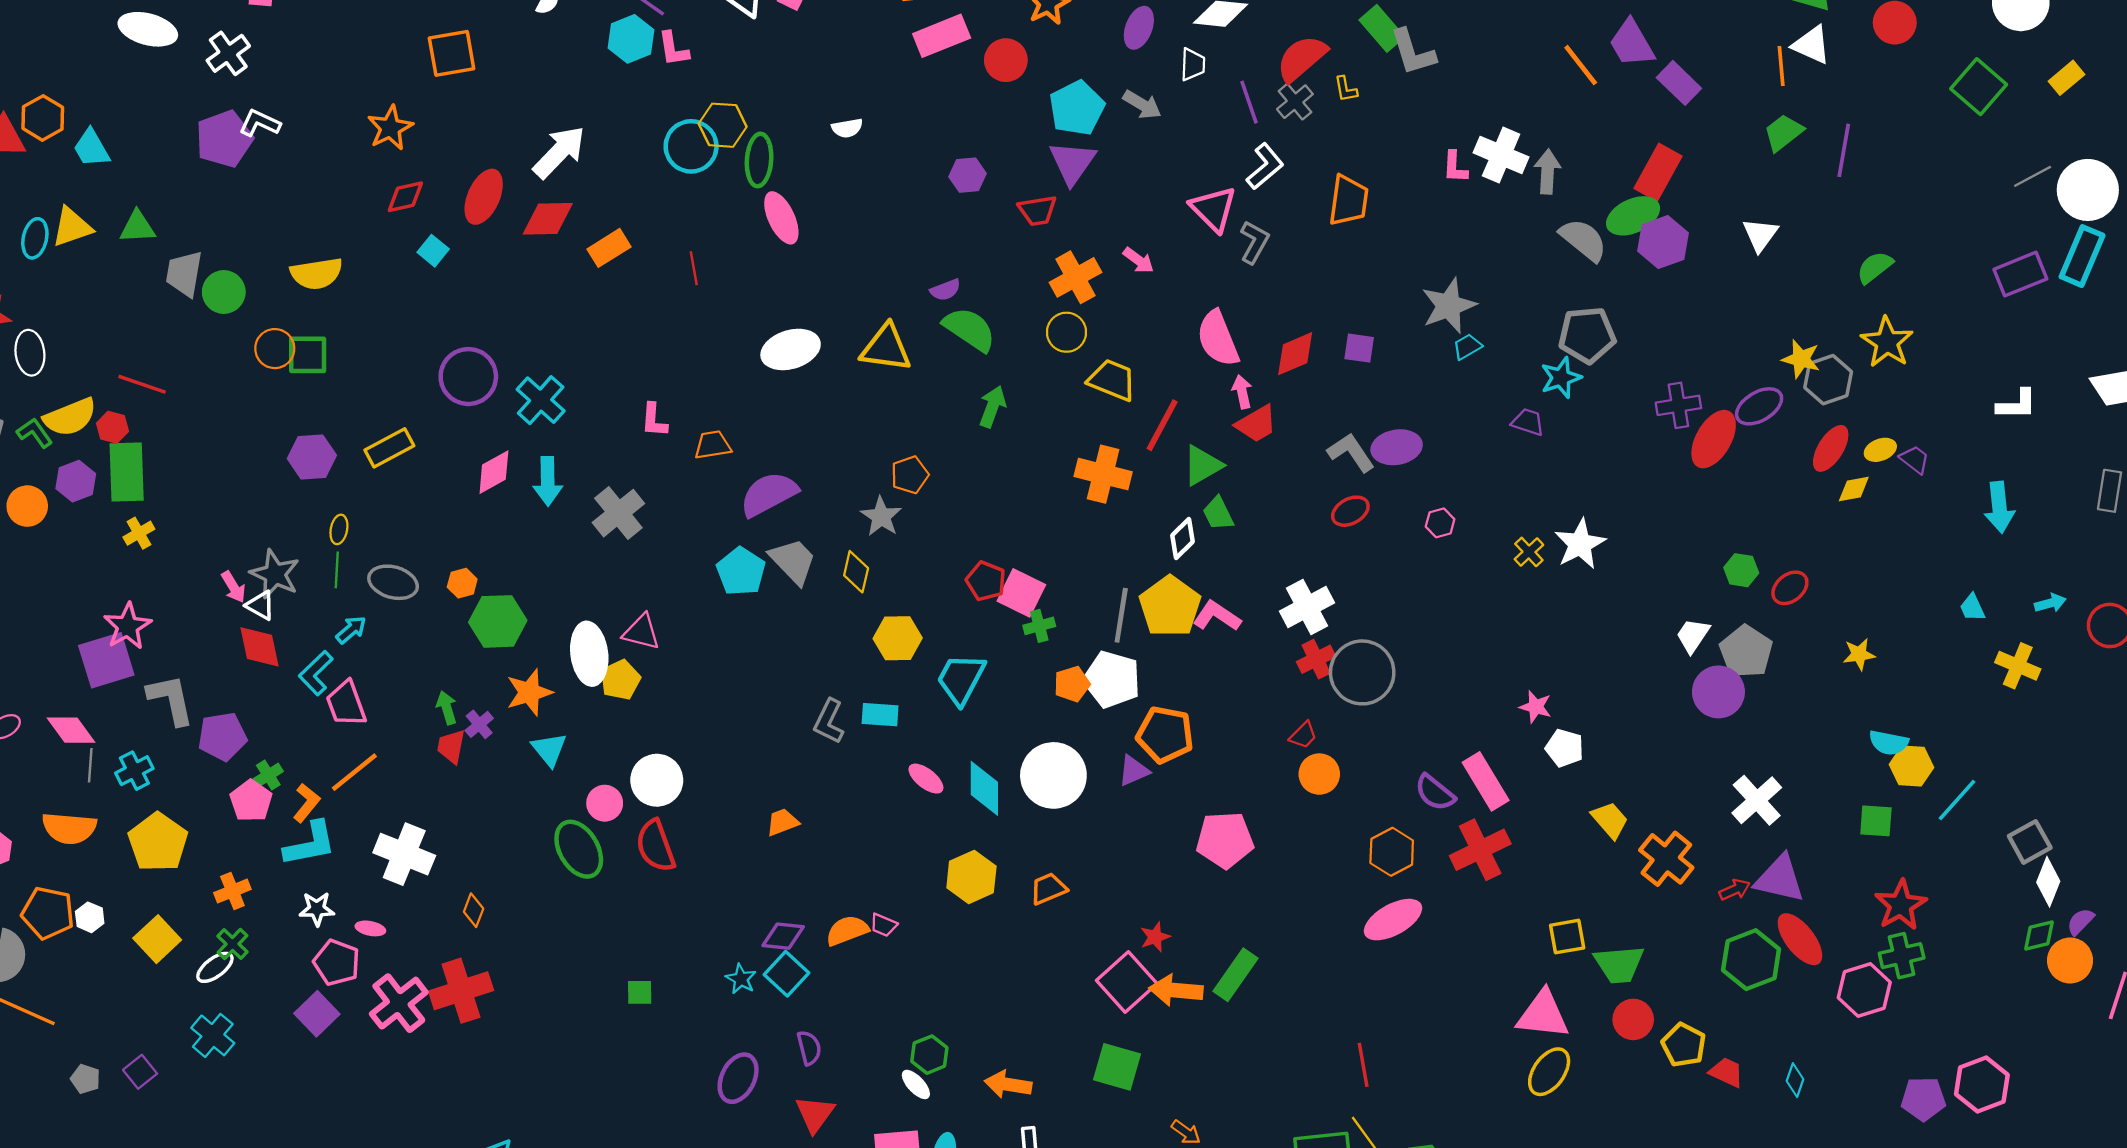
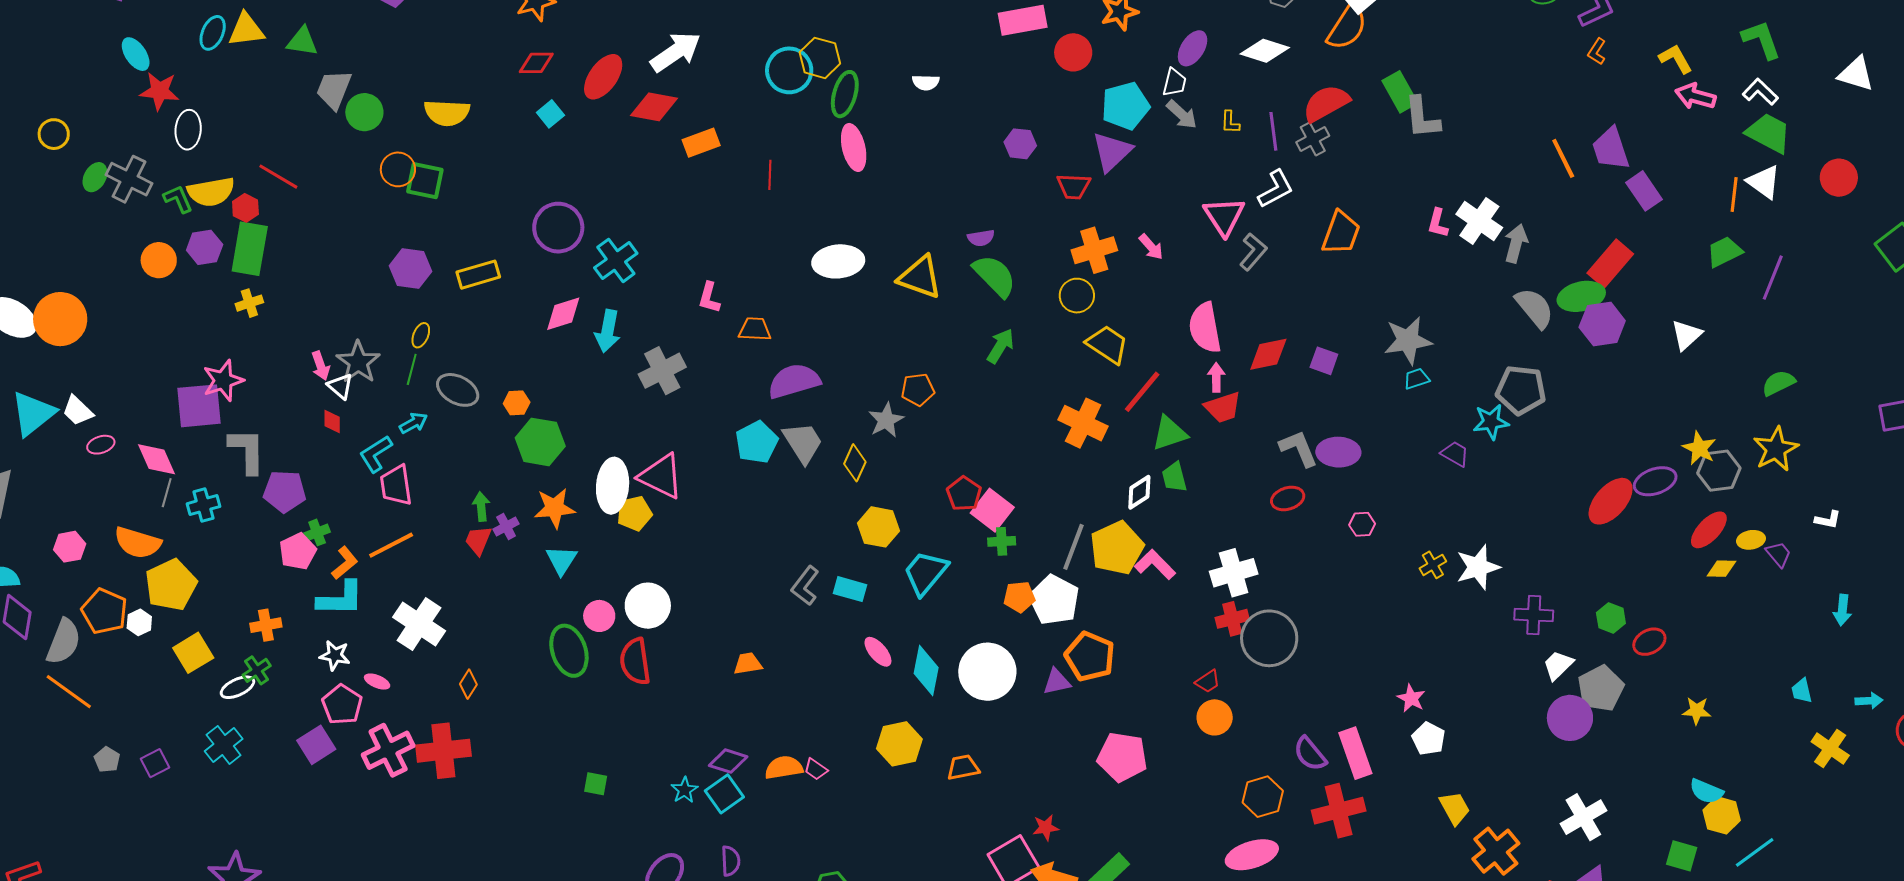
white trapezoid: (1193, 64) -> (1174, 82), moved
yellow L-shape: (1346, 89) -> (1230, 122), moved
purple cross: (1678, 405) -> (1534, 615), moved
white L-shape: (2017, 405) -> (1828, 520), moved, size x0.7
cyan arrow: (1999, 507) -> (1842, 610), size x0.7
pink triangle: (641, 632) -> (661, 476), size x1.4
red diamond: (259, 647) -> (332, 421), size x0.6
yellow pentagon: (158, 842) -> (171, 585), moved

